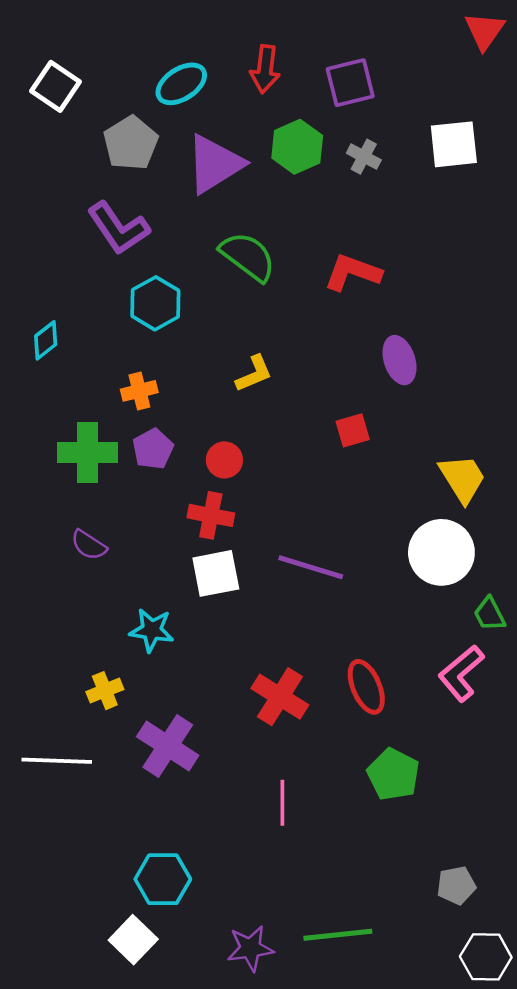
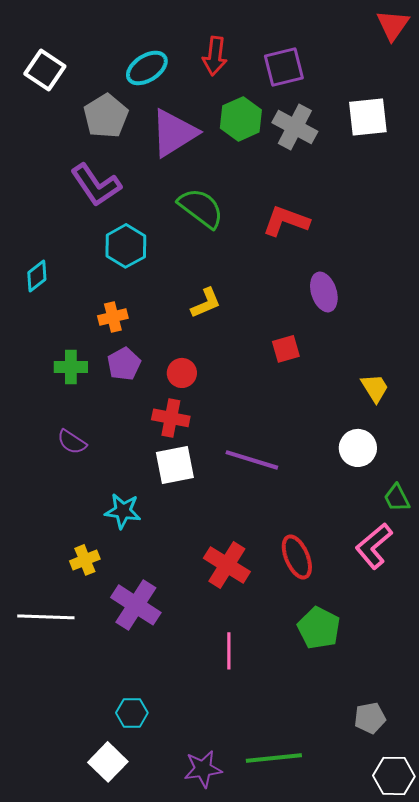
gray cross: (364, 157) -> (295, 127), size x1.6
green cross: (88, 453) -> (71, 367), size x0.7
yellow trapezoid: (462, 478) -> (375, 388), size x0.7
white circle: (441, 552) -> (358, 448), size x0.7
cyan hexagon: (163, 879) -> (132, 713), size x0.7

